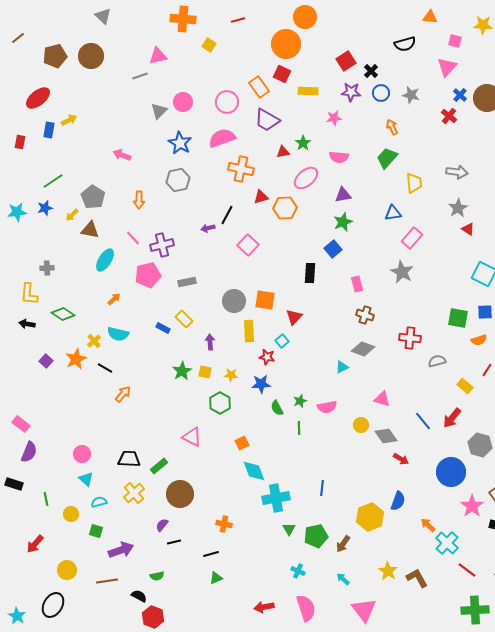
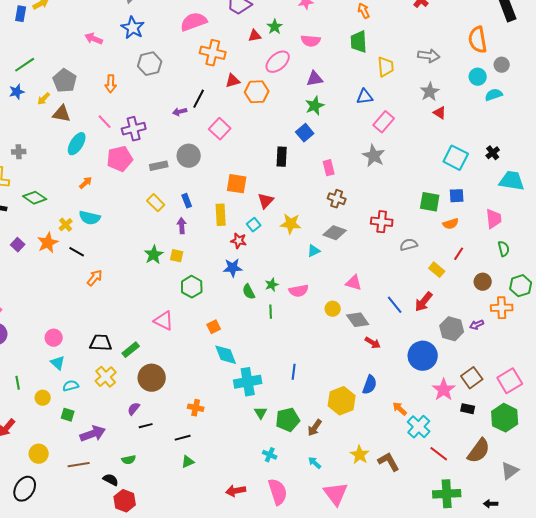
blue star: (180, 143) -> (133, 28), moved
green trapezoid: (387, 158) -> (359, 42), turned -45
gray circle: (234, 301) -> (189, 156), moved
blue rectangle: (163, 328) -> (187, 201), moved, turned 40
yellow star: (231, 375) -> (291, 224), moved, size x1.5

